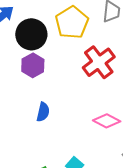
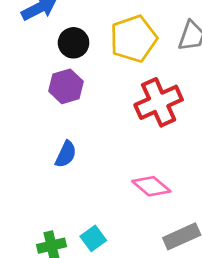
black circle: (31, 34) -> (74, 43), size x0.7

